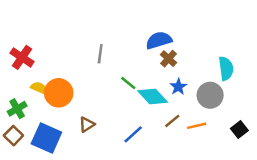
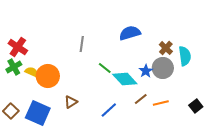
brown cross: (169, 59) -> (166, 48), moved
gray circle: (210, 95) -> (163, 68), moved
green cross: (17, 109) -> (14, 67), moved

